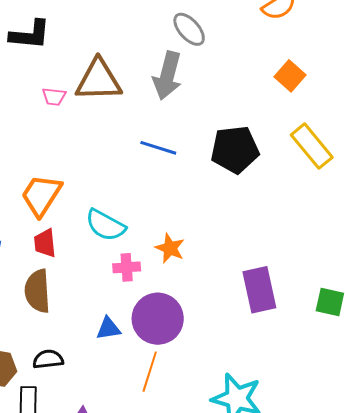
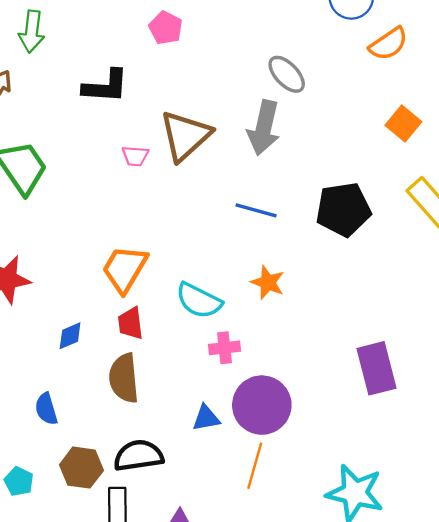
brown triangle: (99, 80) -> (185, 136), turned -39
orange star: (170, 248) -> (268, 282), moved
black semicircle: (48, 359) -> (138, 456), size x1.4

